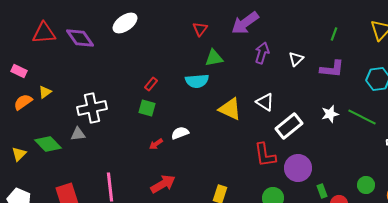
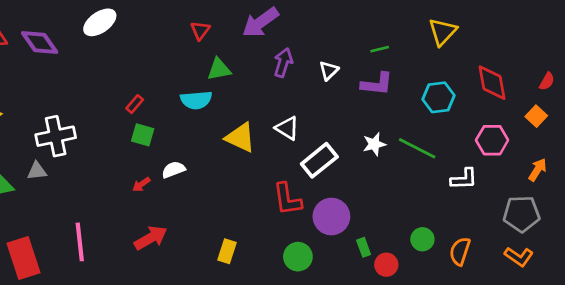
green line: (334, 34) -> (380, 49), moved, turned 56
green square: (147, 108) -> (143, 135), moved

